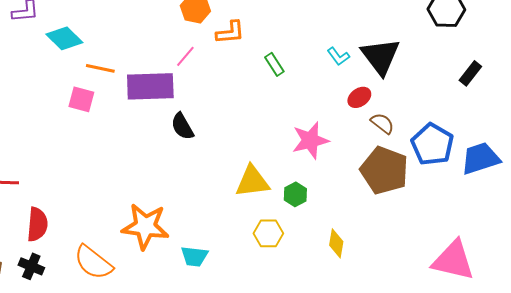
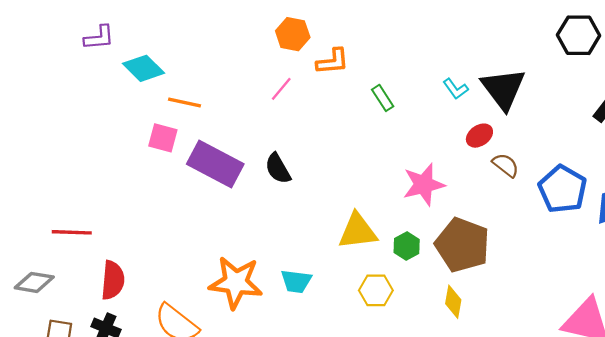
purple rectangle: (150, 86) -> (215, 164), moved, turned 30
brown pentagon: (384, 170) -> (462, 245), moved
cyan trapezoid: (194, 256) -> (296, 281), moved

